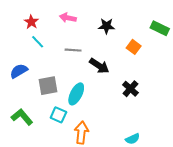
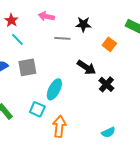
gray line: (73, 50) -> (62, 38), moved
black arrow: (99, 66) -> (86, 67), moved
gray square: (48, 86) -> (27, 67), moved

